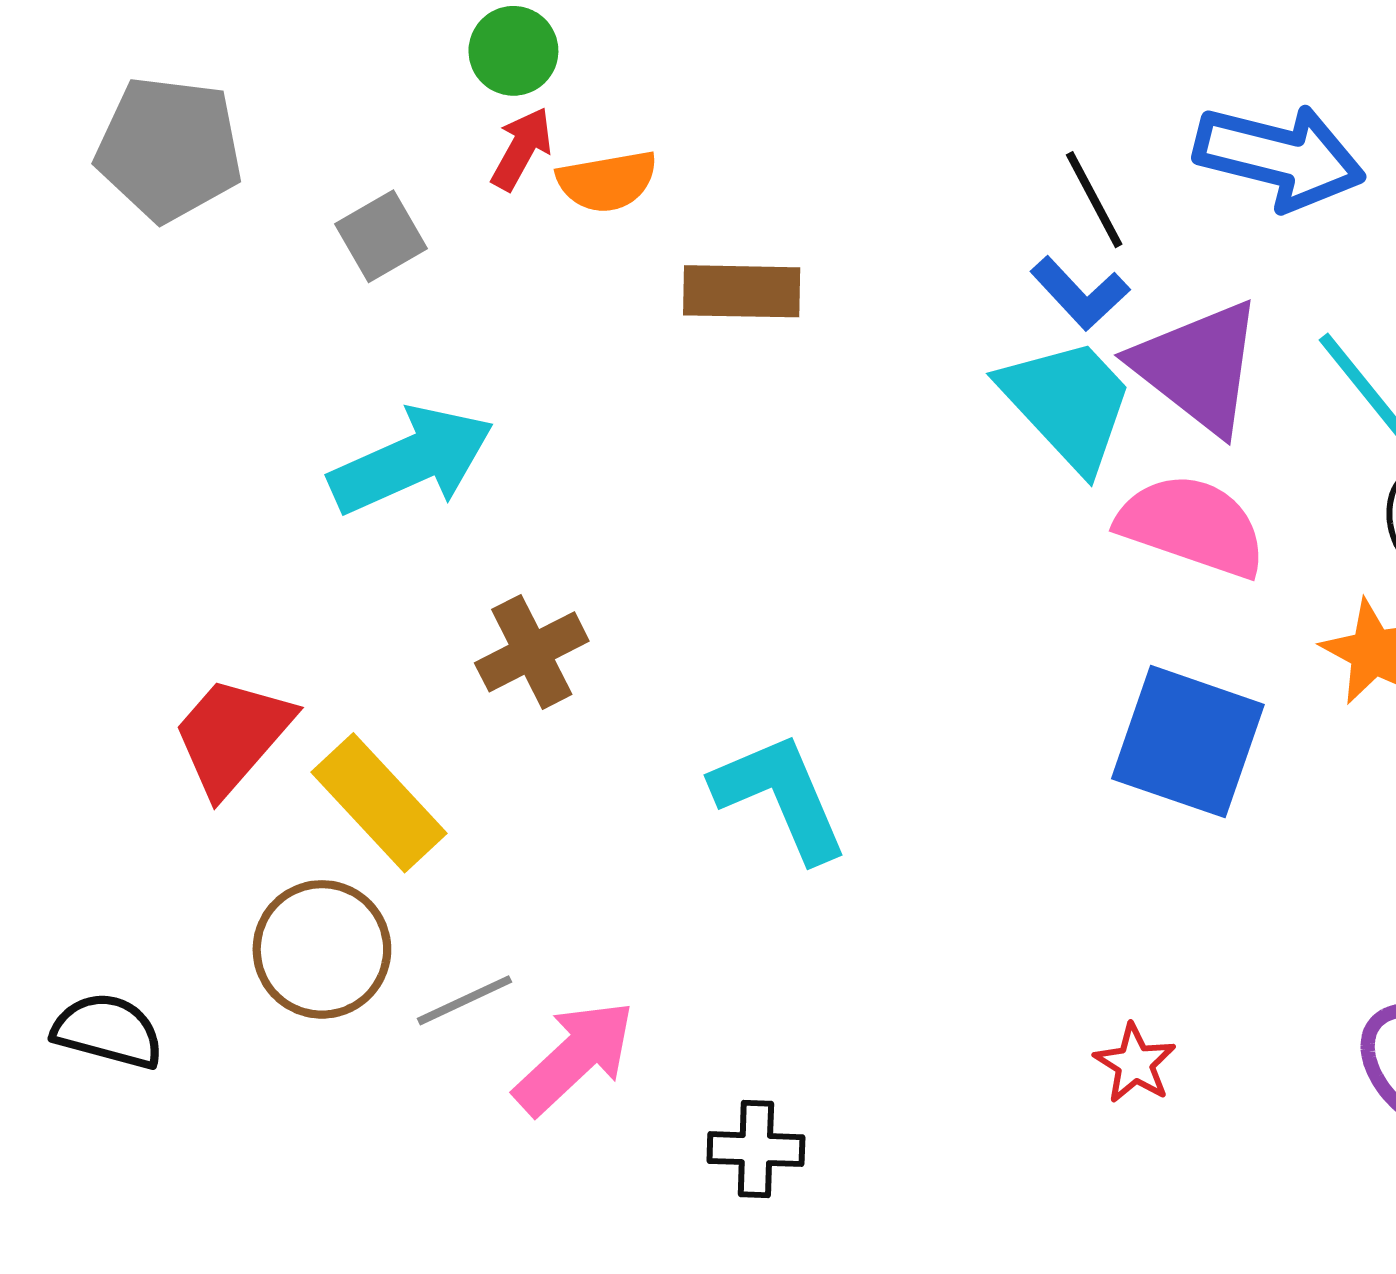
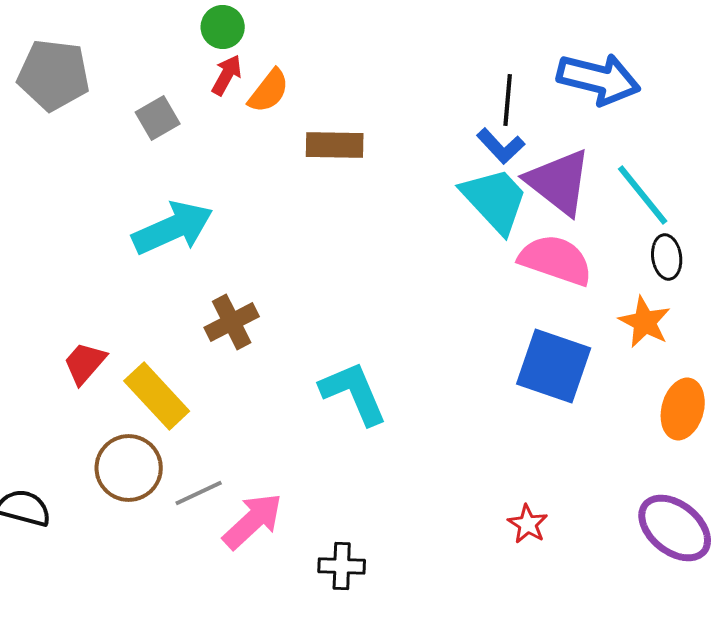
orange semicircle: (607, 181) -> (269, 91), turned -42
black line: (1094, 200) -> (508, 100), turned 33
red trapezoid: (232, 735) -> (85, 363), size x0.7

